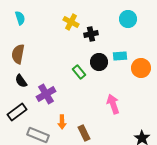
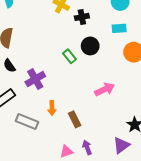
cyan rectangle: (120, 56) -> (119, 28), moved
pink arrow: (113, 104) -> (105, 89), turned 84

